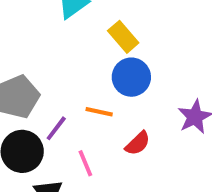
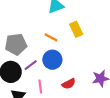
blue circle: (131, 77) -> (52, 60), moved
orange line: (99, 112) -> (51, 37), moved

